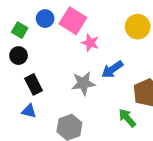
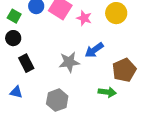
pink star: (90, 43) -> (84, 18), moved
blue triangle: (29, 111) -> (16, 92), moved
green arrow: (127, 118) -> (107, 92), turned 138

